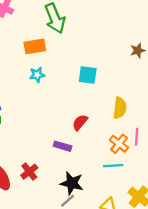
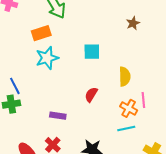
cyan star: (37, 75) -> (47, 58), size x1.6
purple rectangle: (63, 146) -> (58, 116), moved

